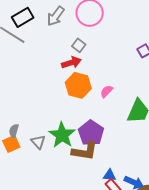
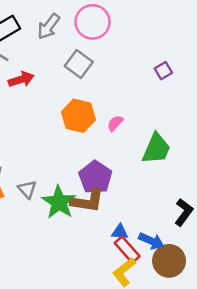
gray square: (79, 45) -> (79, 64), size x1.5
red arrow: (71, 63) -> (21, 79), moved
green star: (62, 135) -> (59, 202), moved

